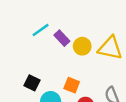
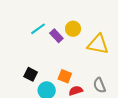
yellow circle: (82, 46) -> (73, 29), moved

